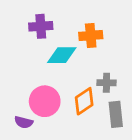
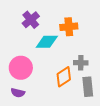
purple cross: (41, 26) -> (31, 20), turned -36
pink circle: (45, 101) -> (21, 68), moved

